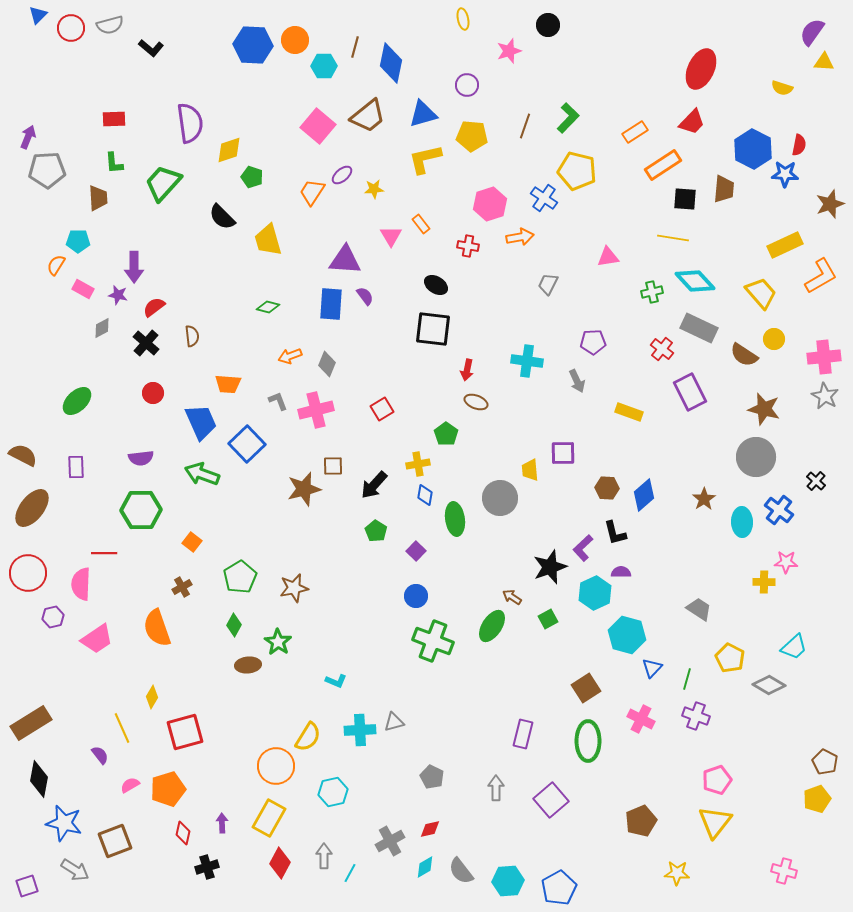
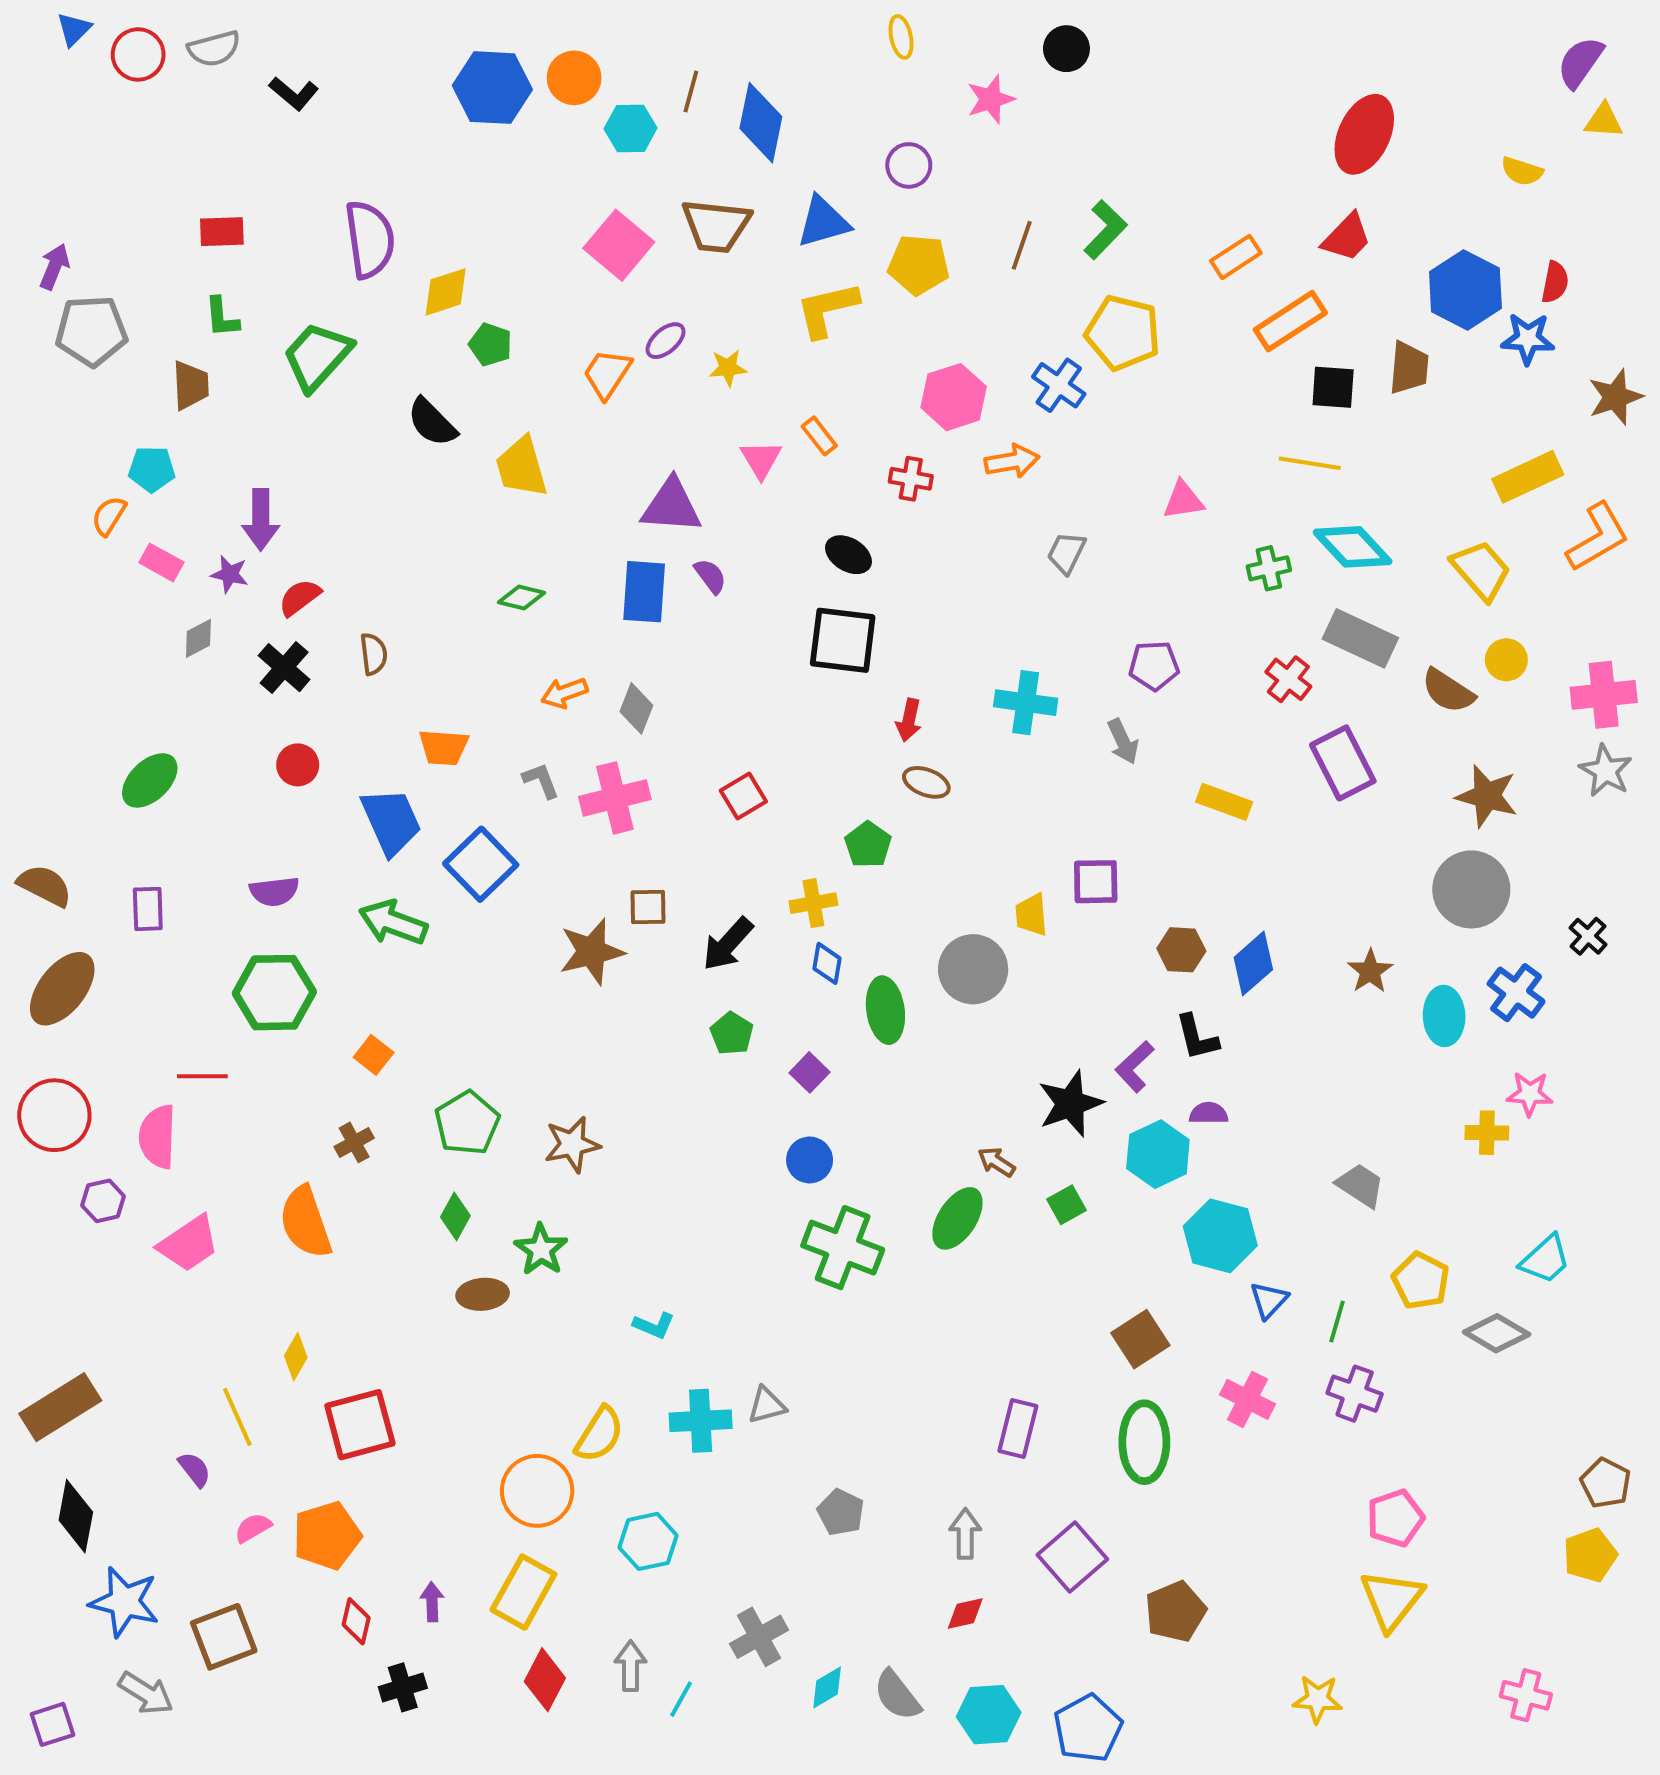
brown trapezoid: (368, 116) -> (716, 226), turned 45
brown pentagon: (641, 821) -> (1175, 1612), moved
red diamond: (430, 829) -> (965, 1613), moved

